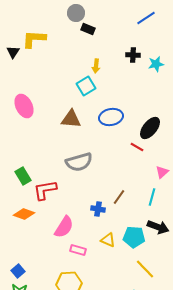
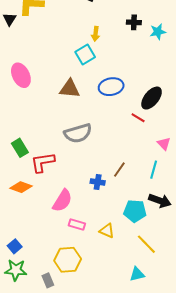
pink triangle: (162, 172) -> (164, 144), turned -32
yellow triangle: (108, 240) -> (107, 231), moved

